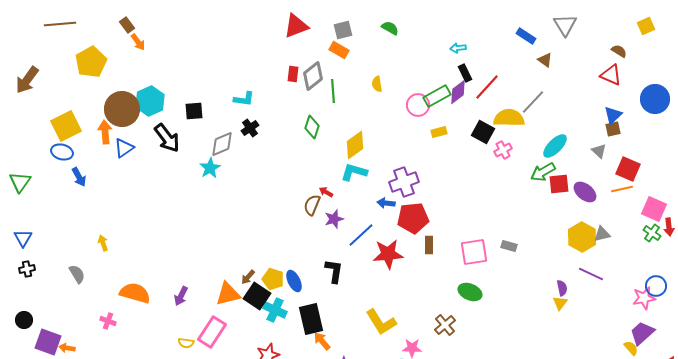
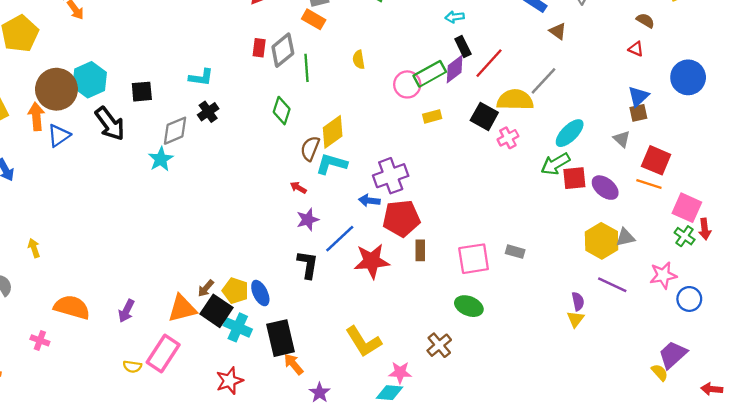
red triangle: (611, 75) -> (636, 49), size x0.6
orange line: (622, 189) -> (649, 184), turned 30
brown semicircle: (312, 205) -> (310, 148), moved
black L-shape: (334, 271) -> (308, 265), moved
pink star: (644, 298) -> (663, 275), moved

